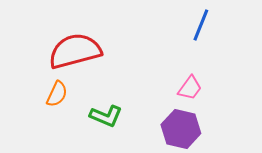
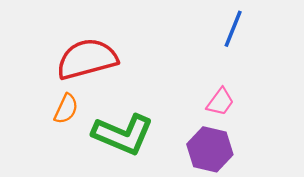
green L-shape: (106, 116) -> (123, 134), size x1.6

